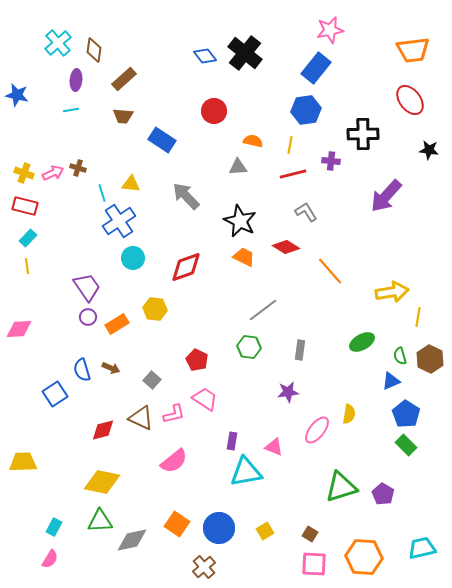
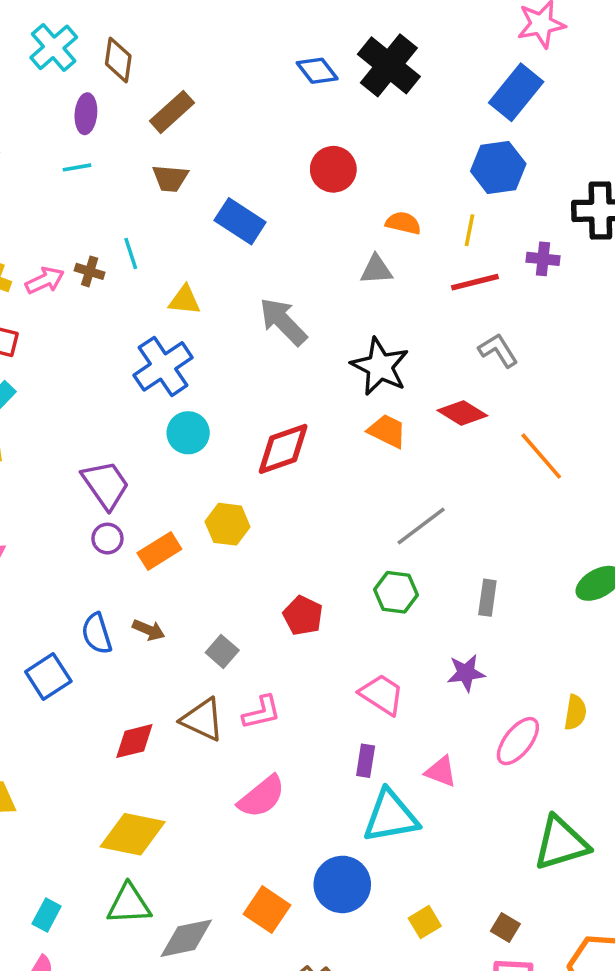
cyan line: (102, 193) -> (131, 254), moved
pink trapezoid: (205, 399) -> (382, 694), moved
blue circle: (219, 528) -> (342, 884), moved

